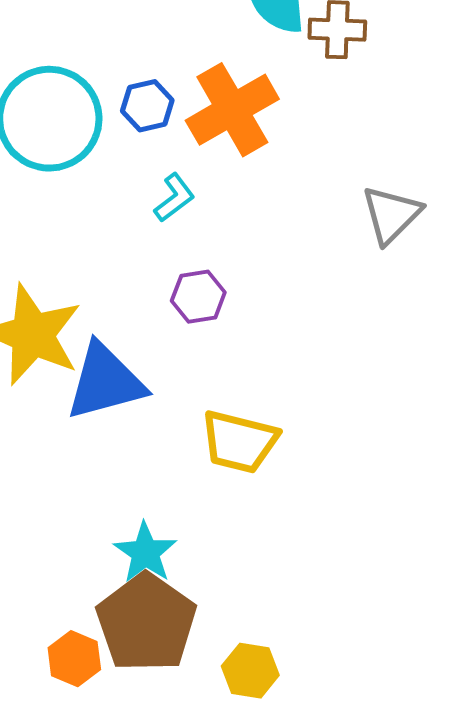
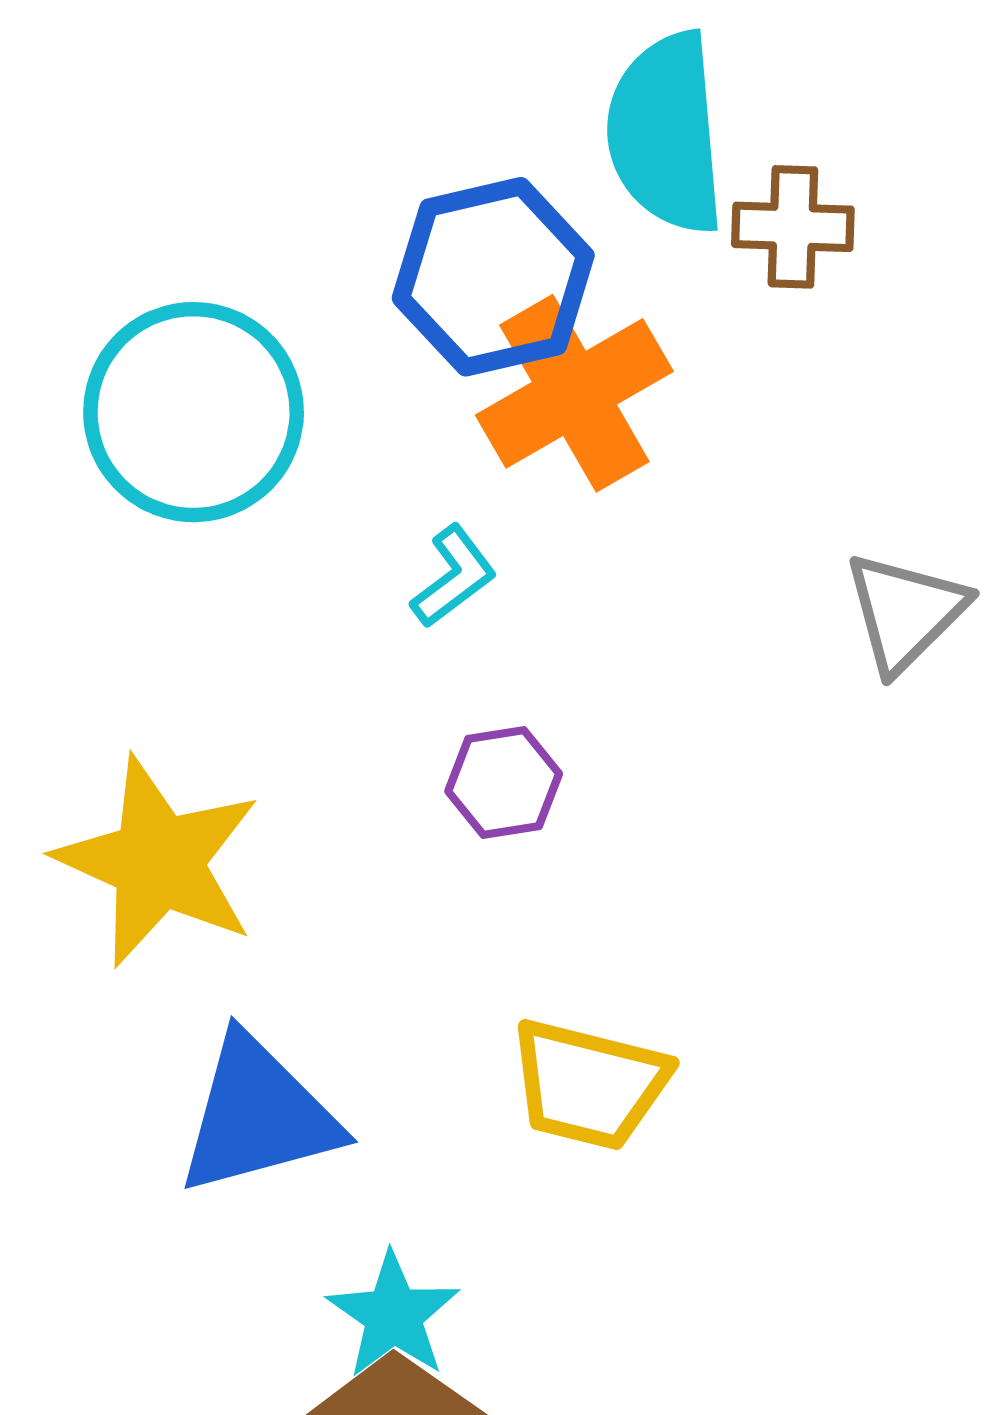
blue hexagon: (147, 106) -> (493, 277), moved, size x1.8
blue triangle: (105, 382) -> (258, 1115), moved

